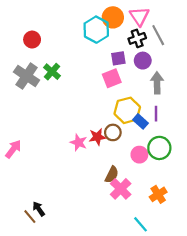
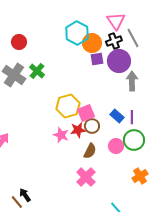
orange circle: (113, 17) -> (92, 43), moved
purple circle: (143, 61) -> (119, 61), size x1.5
pink square: (112, 78) -> (86, 113), moved
yellow hexagon: (127, 110) -> (68, 106), moved
purple line: (156, 114) -> (132, 117), moved
brown semicircle: (112, 175) -> (90, 151), moved
pink cross: (121, 189) -> (86, 177), moved
orange cross: (158, 194) -> (140, 176), moved

